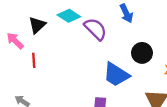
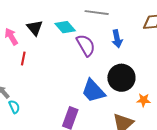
black triangle: (37, 25) -> (35, 28), turned -42
black circle: (142, 53) -> (121, 78), size x1.4

